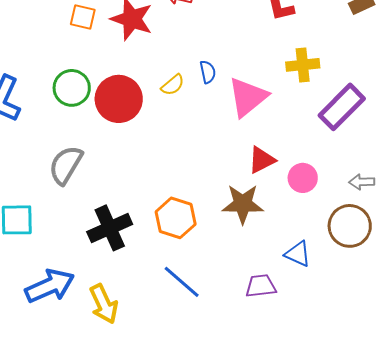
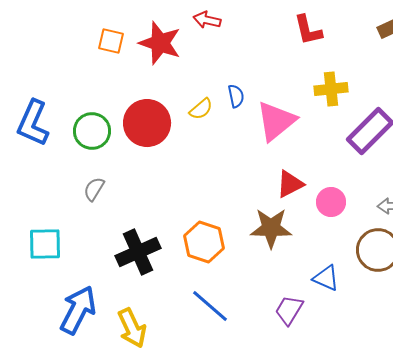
green circle: (72, 88) -> (92, 131), moved
gray semicircle: (66, 165) -> (94, 189), size x0.6
blue arrow: (50, 286) -> (78, 310), turned -39
purple trapezoid: (261, 286) -> (289, 310), turned -52

